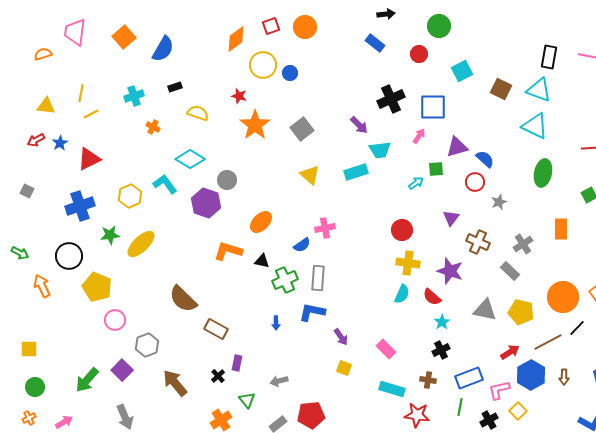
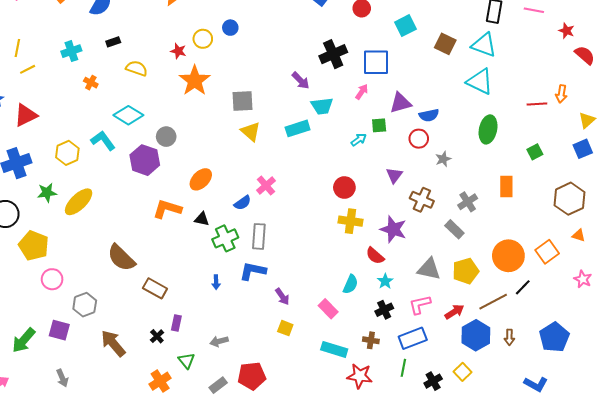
yellow circle: (263, 65) -> (203, 39), moved, size x0.7
gray square: (302, 129) -> (243, 101), moved, turned 35
blue semicircle: (485, 159) -> (429, 115), turned 126
pink cross: (325, 228) -> (266, 185), turned -30
cyan semicircle: (402, 294) -> (351, 284), moved
yellow pentagon: (521, 312) -> (466, 271), turned -30
purple square: (122, 370) -> (59, 330), turned -30
pink L-shape: (499, 390) -> (420, 305), moved
gray arrow: (125, 417) -> (62, 378), size x0.7

